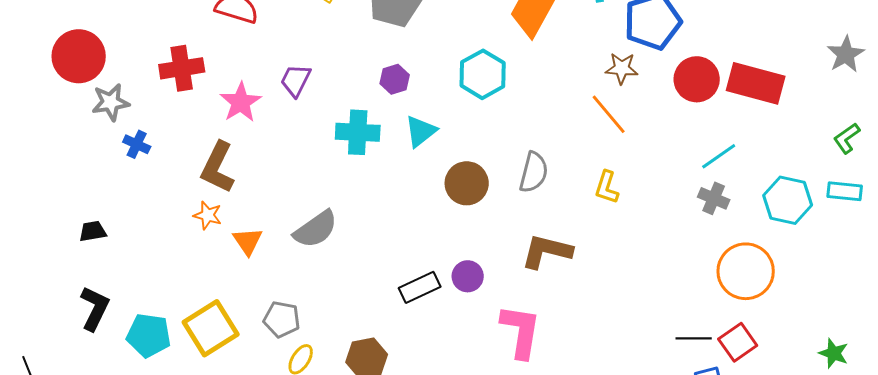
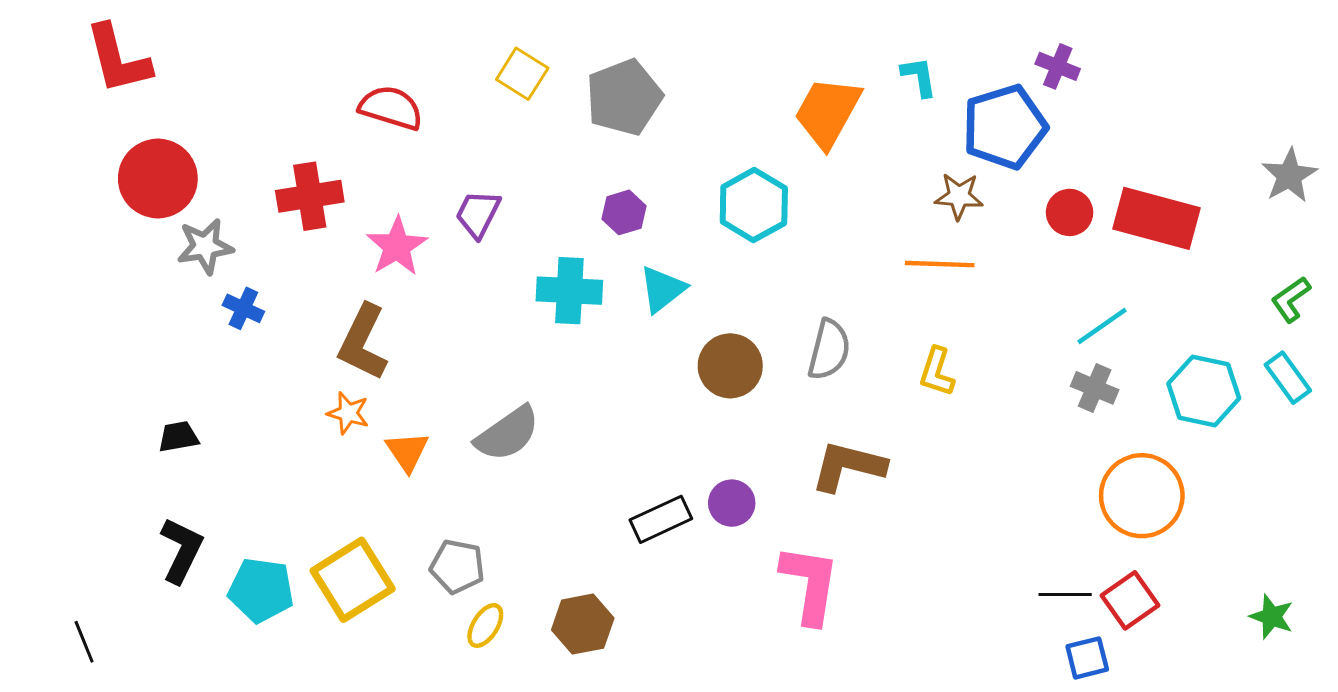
red circle: (697, 79) -> (1070, 212), size x0.7
orange line: (609, 114) -> (940, 264), turned -48
cyan rectangle: (845, 191) -> (1288, 378), turned 48

